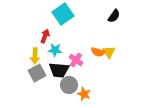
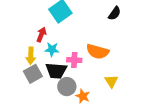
orange semicircle: (98, 52) -> (98, 52), size x1.5
yellow triangle: (109, 52) -> (111, 81), moved
pink cross: (76, 60) -> (74, 60), turned -32

